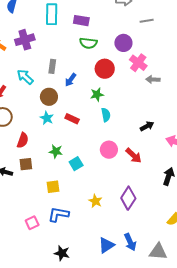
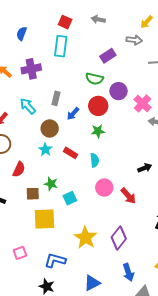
purple rectangle: (81, 21) -> (108, 56), moved, turned -49
purple circle: (123, 43) -> (119, 91), moved
red circle: (105, 69) -> (98, 106), moved
cyan semicircle: (106, 115) -> (95, 160), moved
brown square: (26, 164) -> (33, 194), moved
yellow square: (53, 187) -> (45, 219), size x1.6
yellow star: (95, 201) -> (86, 238), size x1.6
blue L-shape: (58, 214) -> (55, 260), moved
blue arrow: (130, 242) -> (128, 272), moved

